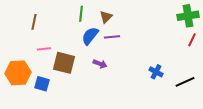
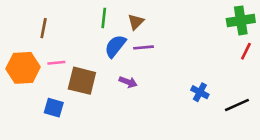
orange hexagon: (18, 73) -> (23, 68), moved

